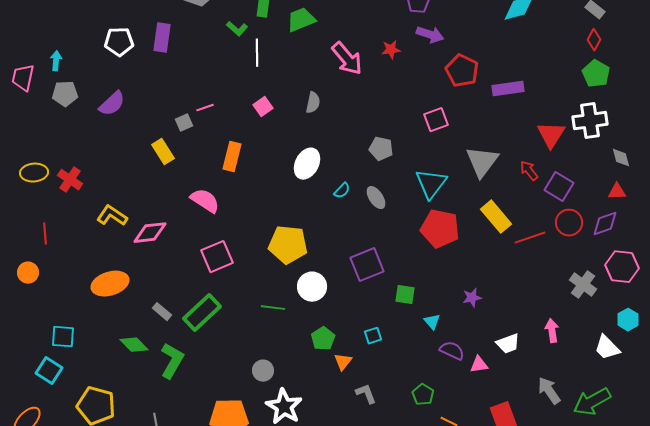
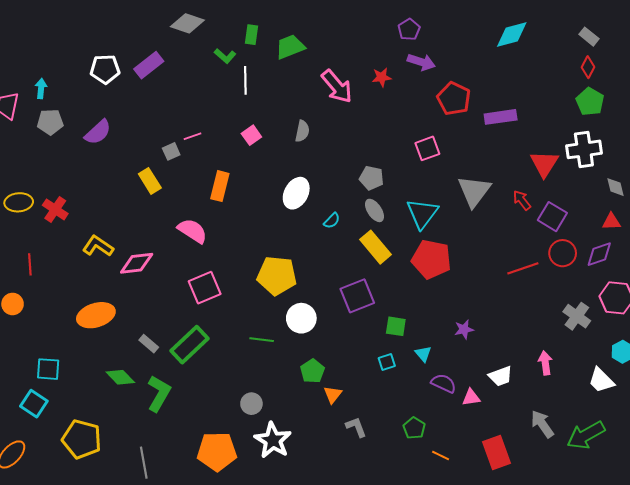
purple rectangle: (162, 38) -> (149, 65), turned 44
gray ellipse: (376, 198) -> (374, 210), moved
yellow rectangle: (496, 217) -> (376, 247), moved
cyan square: (373, 336) -> (387, 362), moved

